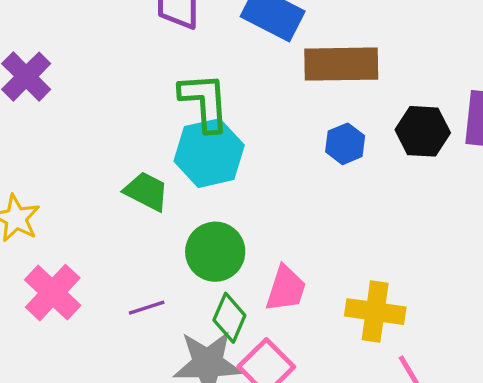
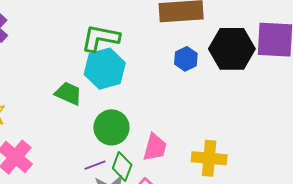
green L-shape: (205, 102) -> (100, 38), turned -72
black hexagon: (423, 131) -> (232, 49), size x1.4
purple line: (147, 308) -> (95, 165), moved

